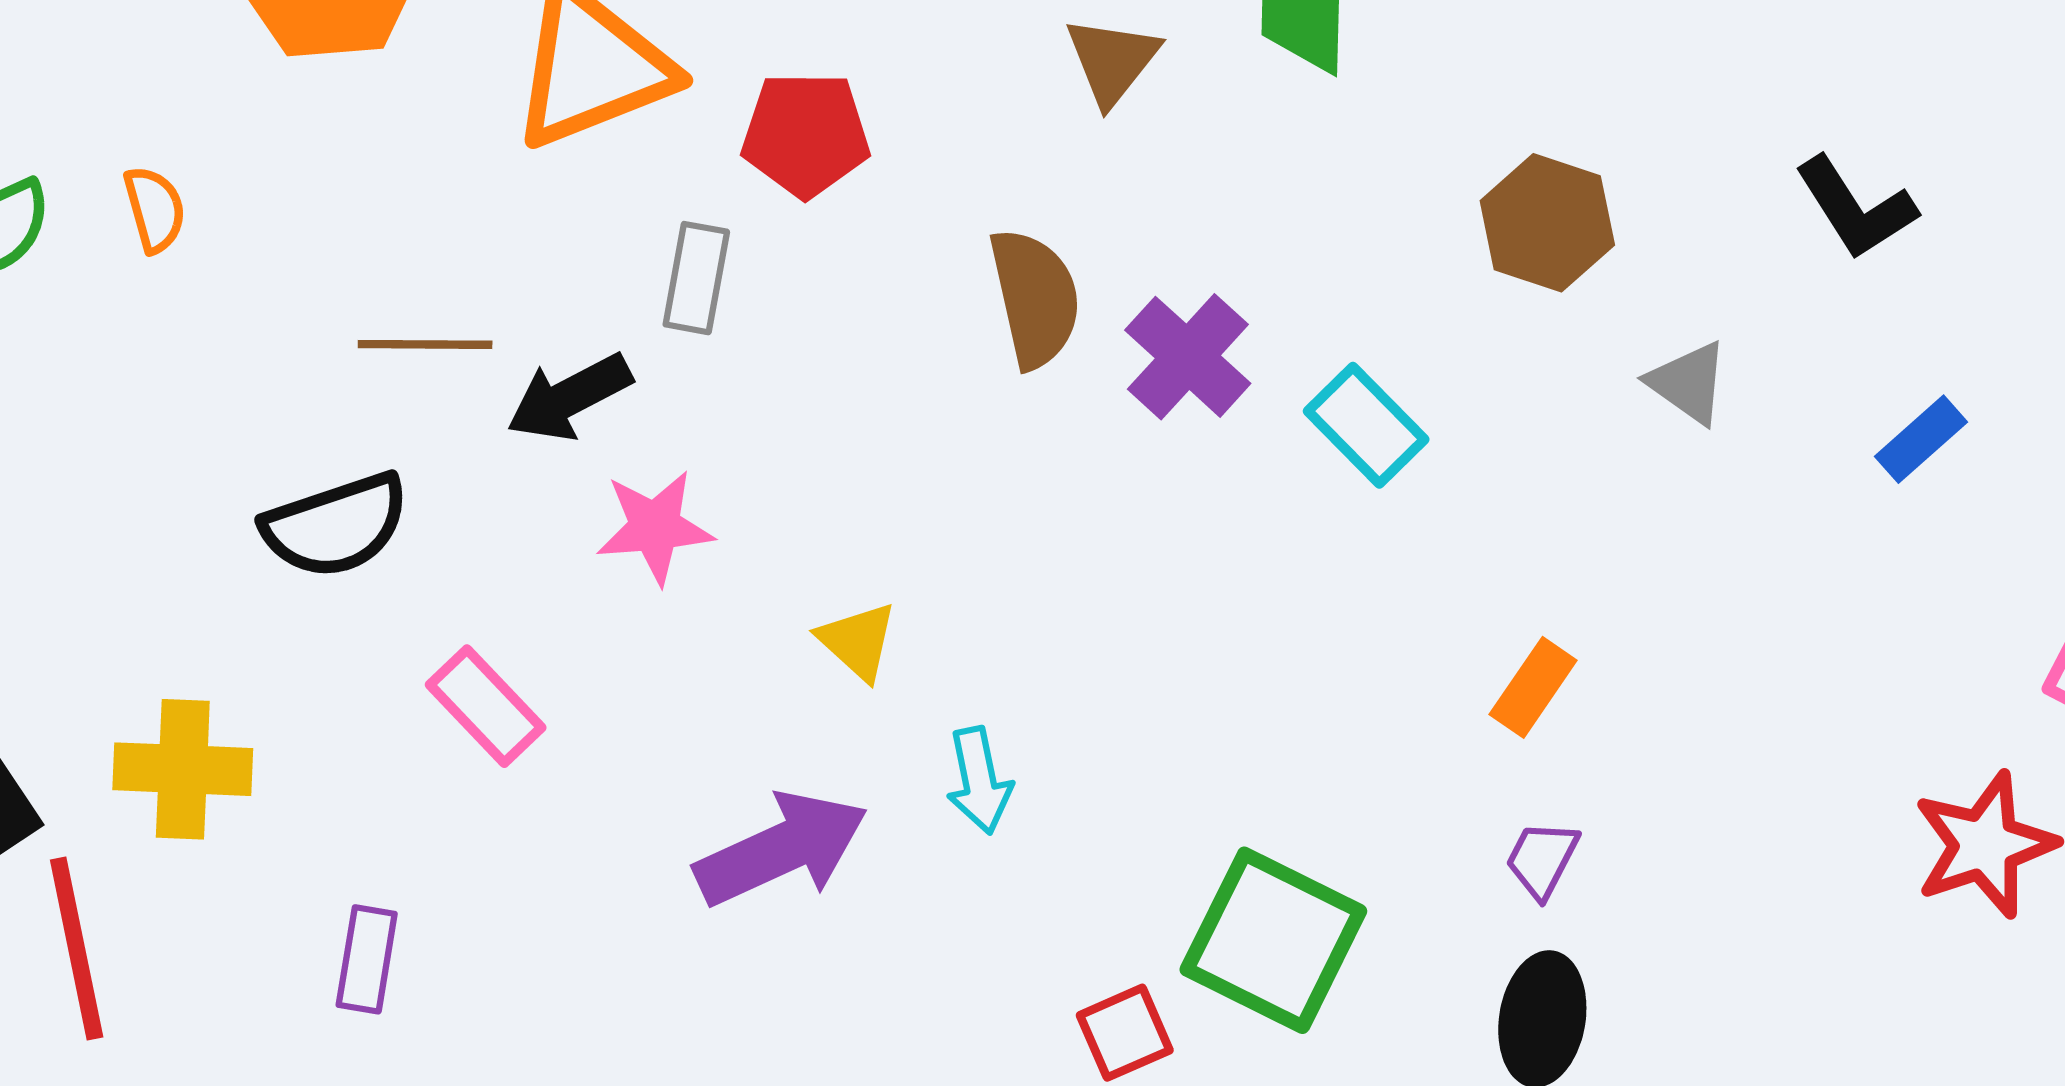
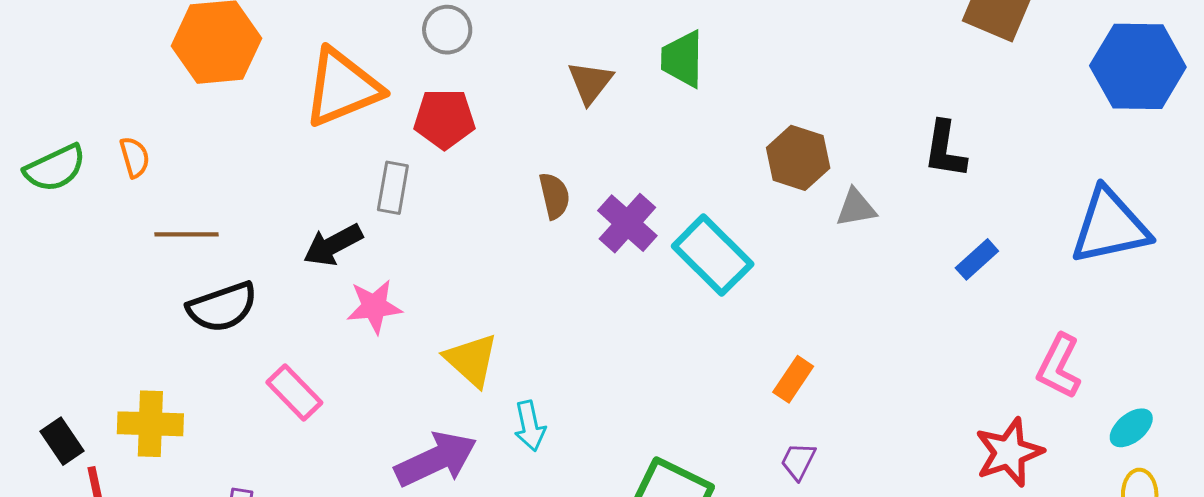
black L-shape: (1856, 208) -> (945, 149), turned 42
brown semicircle: (1035, 298) -> (554, 196), size x0.7
brown line: (425, 344) -> (187, 234), moved
gray triangle: (1688, 383) -> (856, 208), moved, turned -45
cyan rectangle: (1366, 425) -> (713, 255), size x1.4
yellow triangle: (858, 641) -> (471, 360), size x1.4

